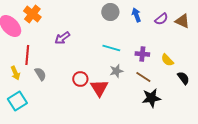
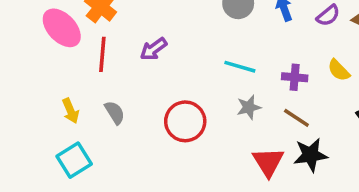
red line: (27, 55) -> (102, 54), moved
yellow semicircle: (167, 60) -> (339, 70), moved
red circle: (80, 79) -> (185, 121), size x1.5
red triangle: (99, 88) -> (268, 162), moved

